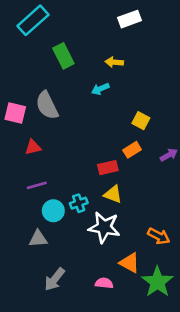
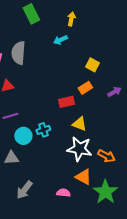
yellow arrow: (114, 62) -> (71, 19), turned 96
gray semicircle: (47, 105) -> (18, 53), turned 30
yellow triangle: (113, 194) -> (79, 124), moved
white star: (104, 227) -> (79, 149), moved

